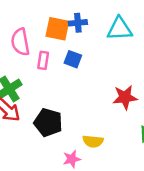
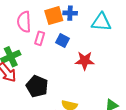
orange square: (57, 29) -> (54, 16), turned -36
red star: (125, 97) -> (85, 61), moved

